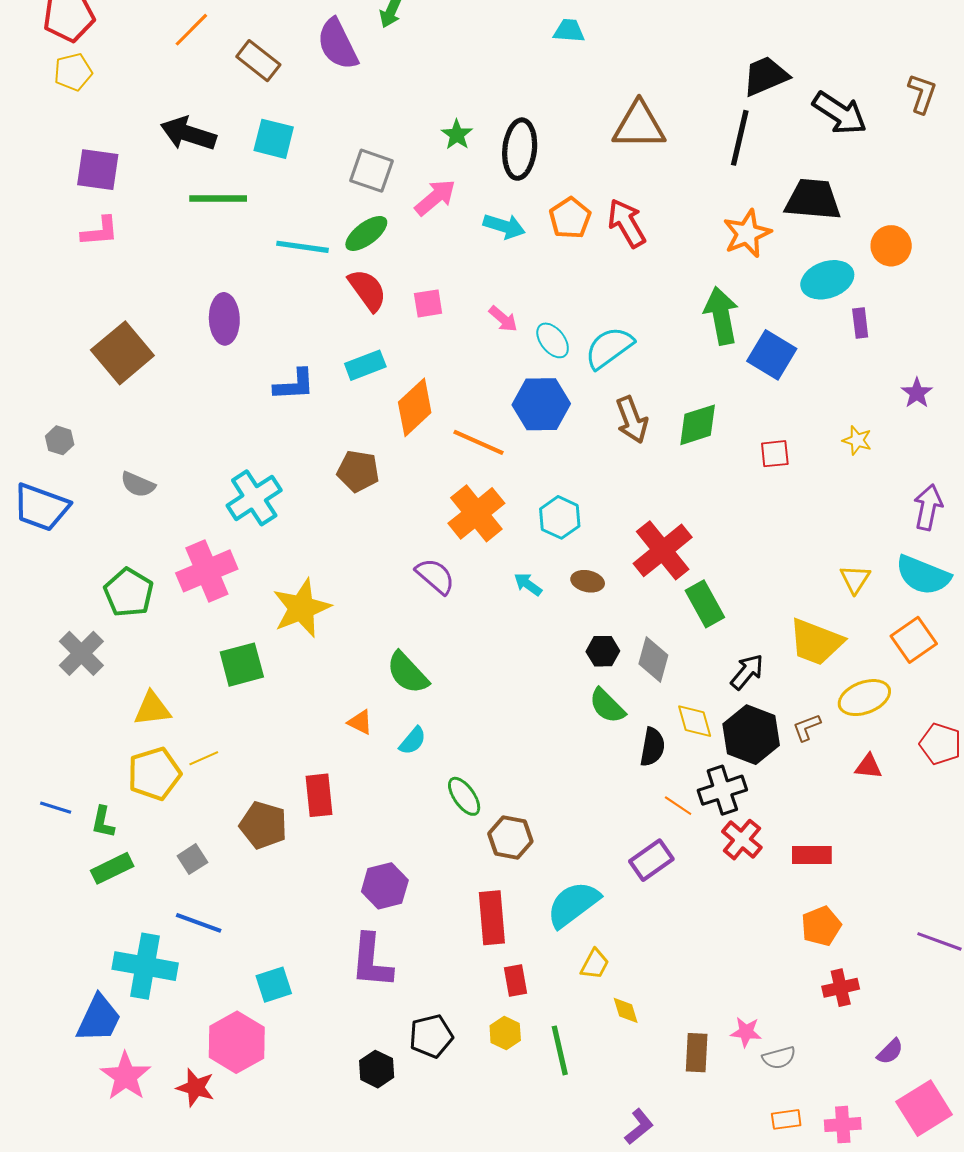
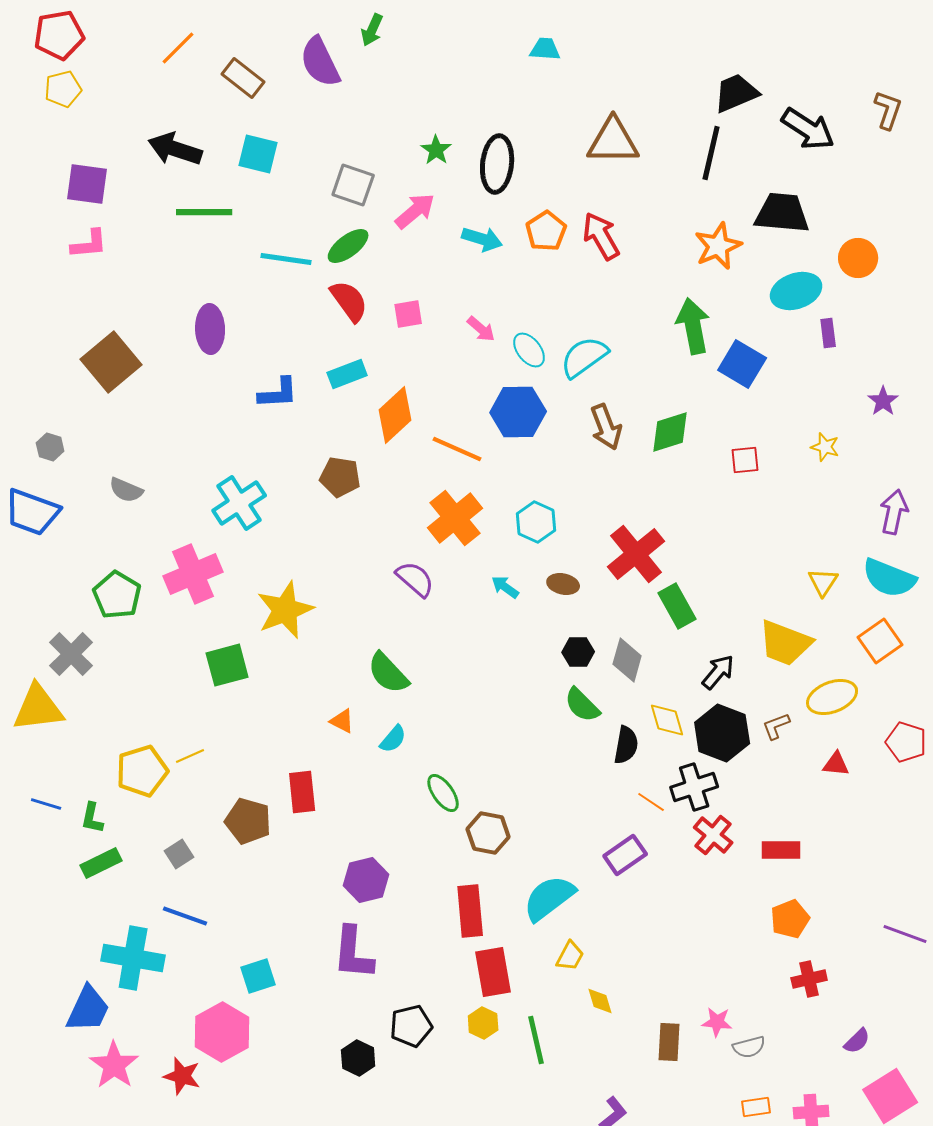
yellow triangle: (152, 709) -> (38, 708), moved, size x1.4
red rectangle: (516, 981) -> (493, 972), size x1.6

